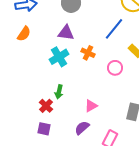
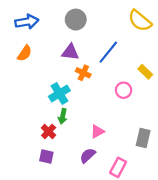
blue line: (114, 29) -> (108, 52), moved
orange cross: (88, 53) -> (83, 73), moved
cyan cross: (59, 57) -> (59, 93), moved

